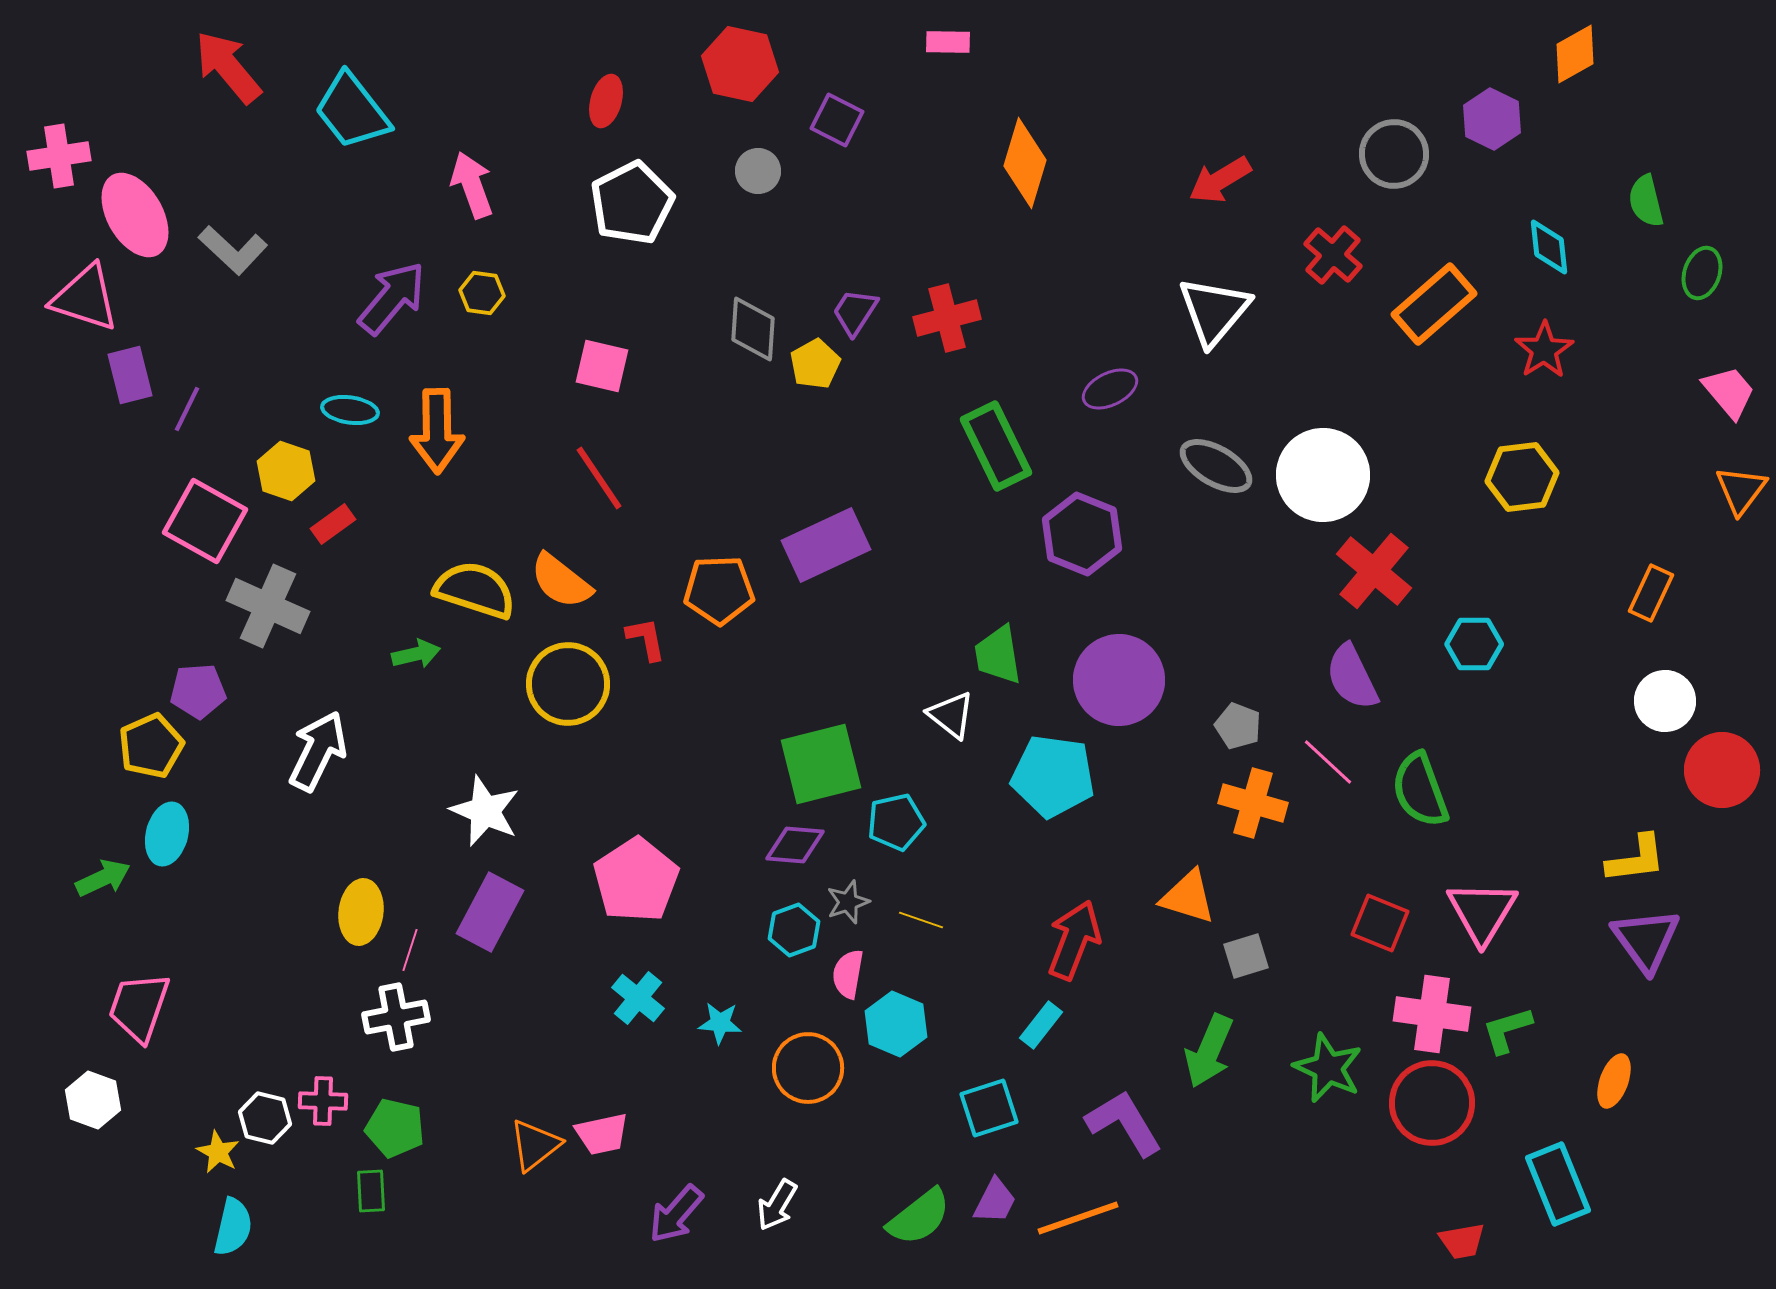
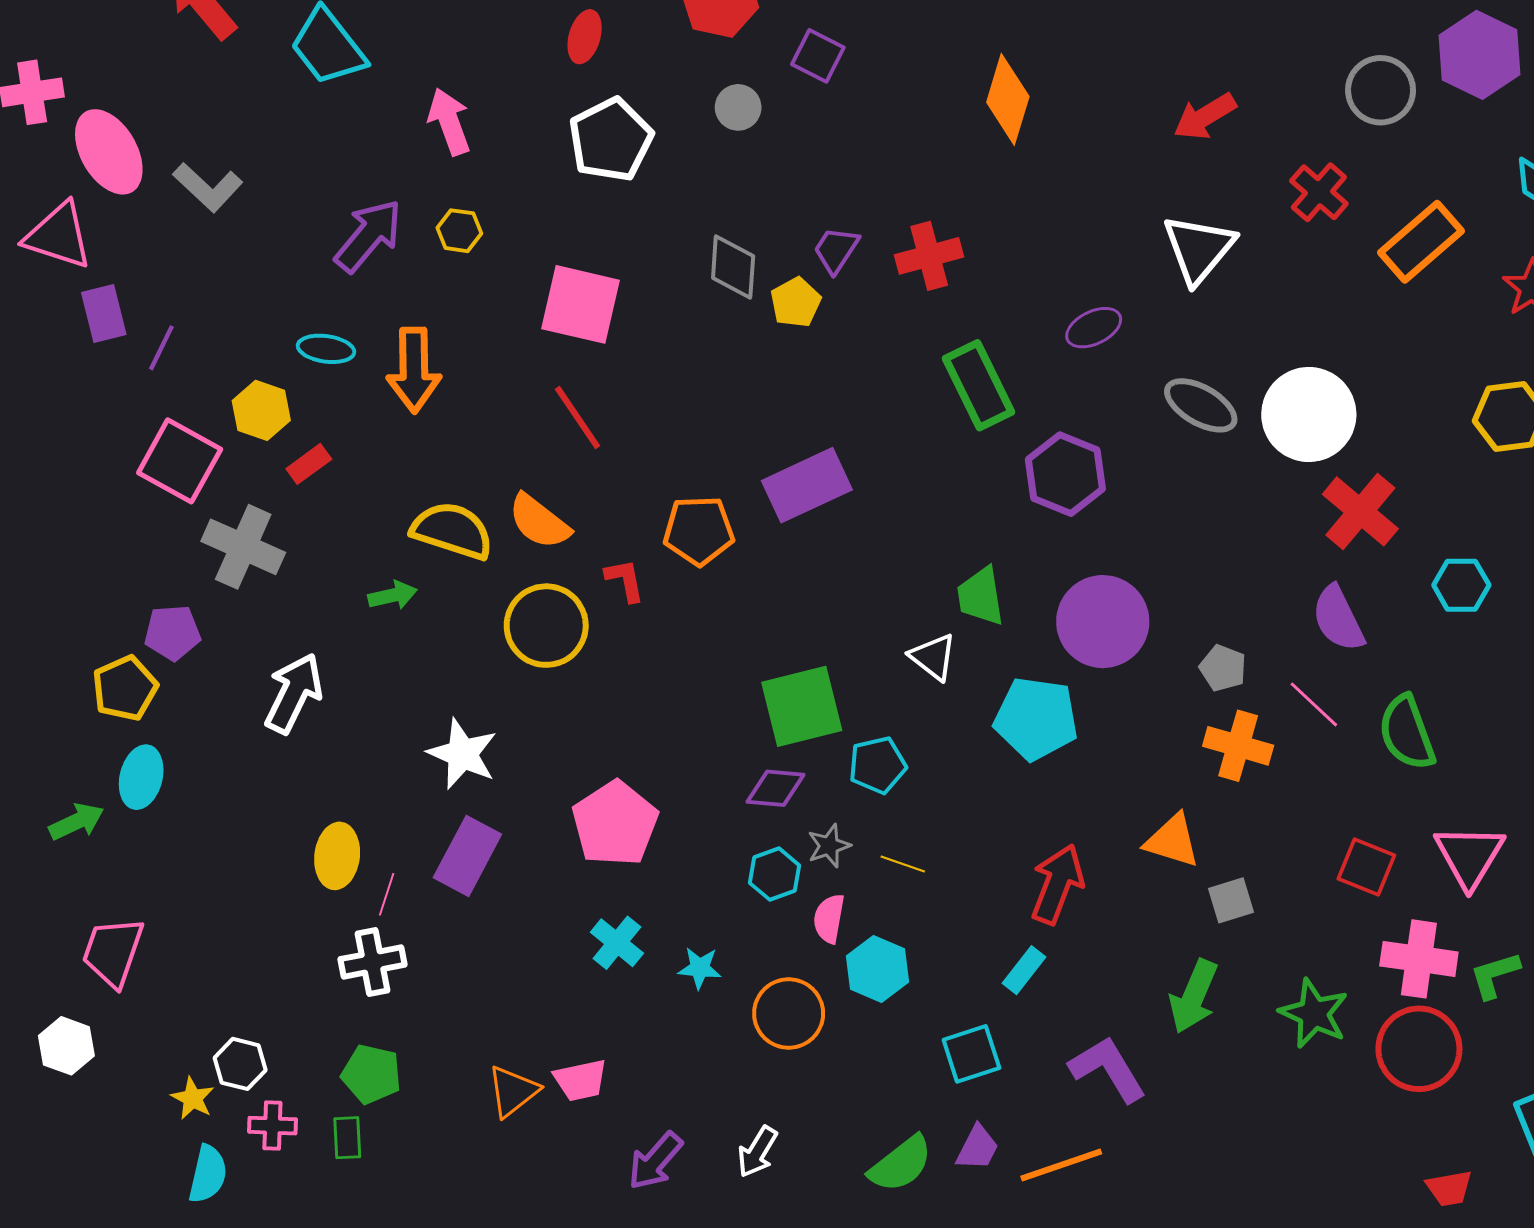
purple hexagon: (1492, 119) -> (1480, 55), size x1.4
pink square: (602, 366) -> (581, 304), size x1.5
pink cross: (323, 1101) -> (272, 1126), moved

